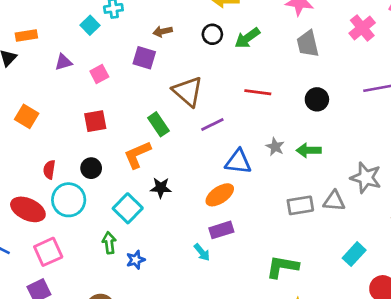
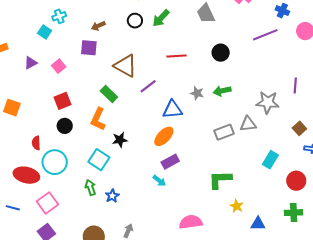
orange L-shape: (137, 155) -> (98, 119), turned -30
black circle: (91, 168) -> (65, 126), moved

